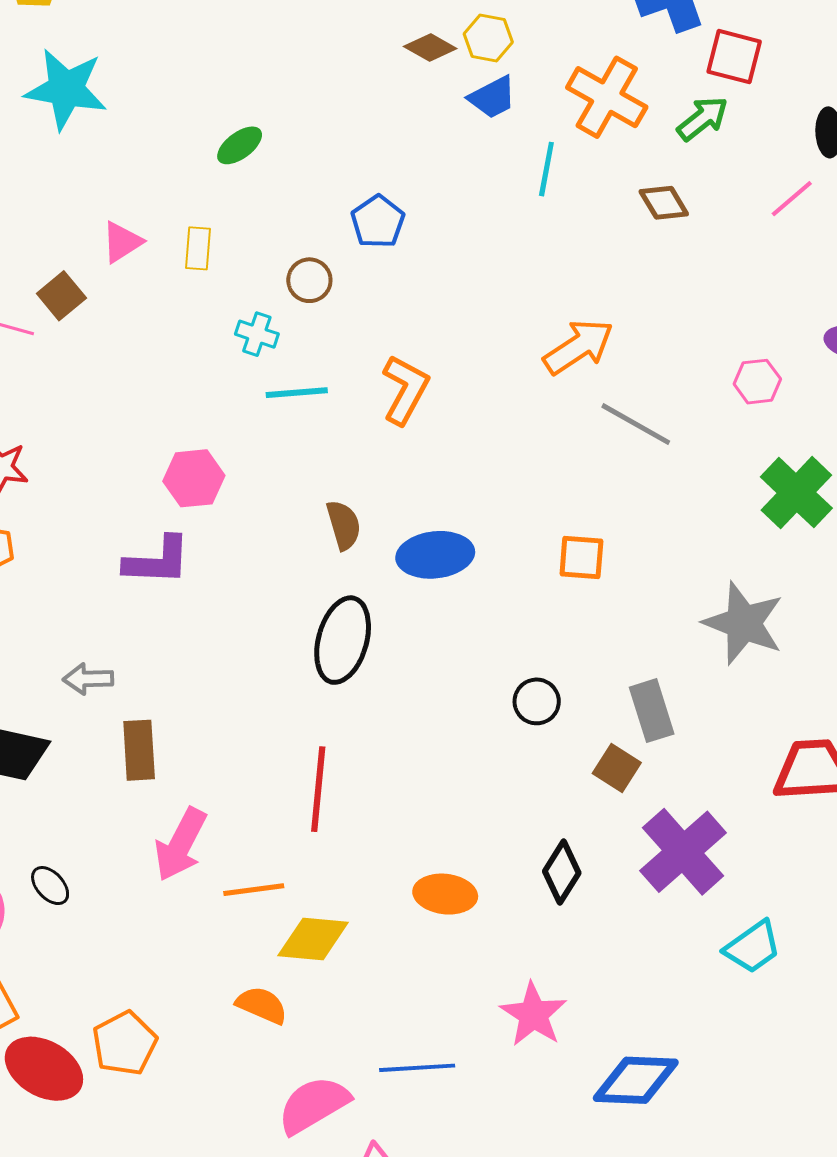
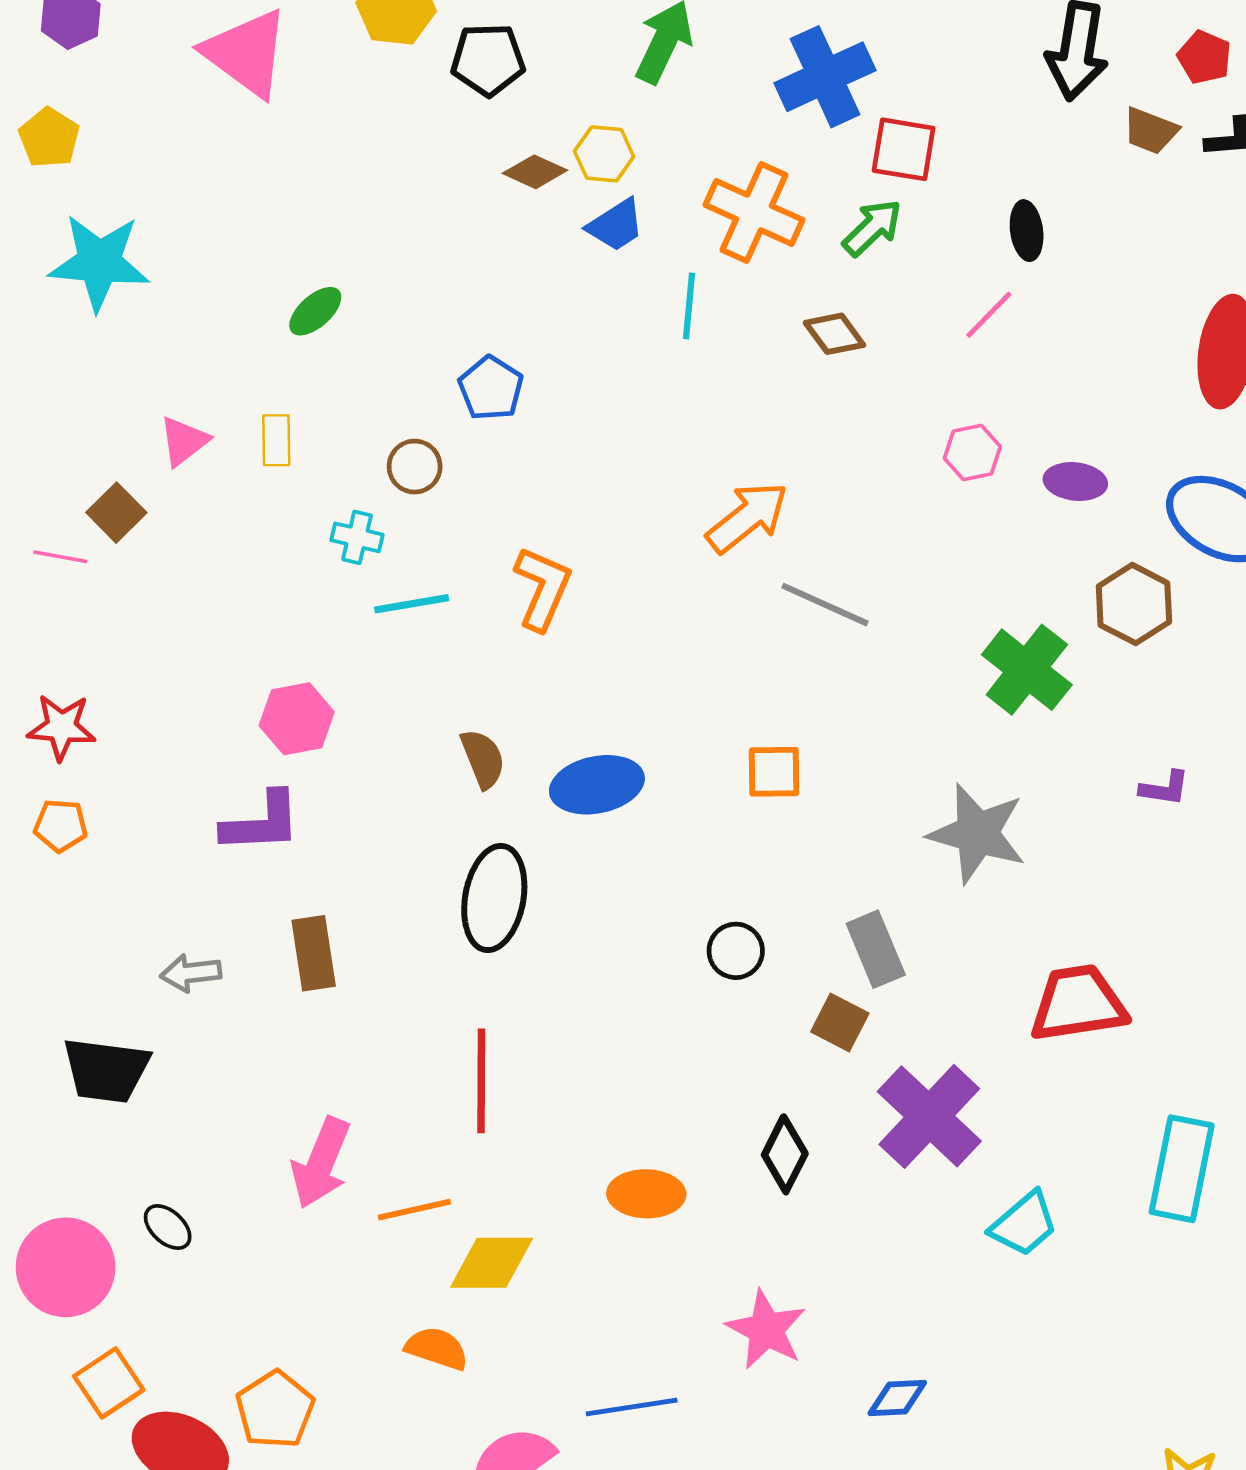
pink hexagon: (757, 382) -> (972, 452), moved
brown rectangle: (139, 750) -> (314, 953), moved
blue diamond: (636, 1080) -> (897, 1398), size x0.6

